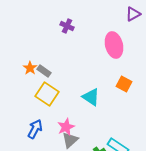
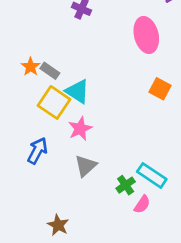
cyan triangle: (91, 97) -> (77, 91), moved
pink star: (66, 127) -> (80, 129), moved

